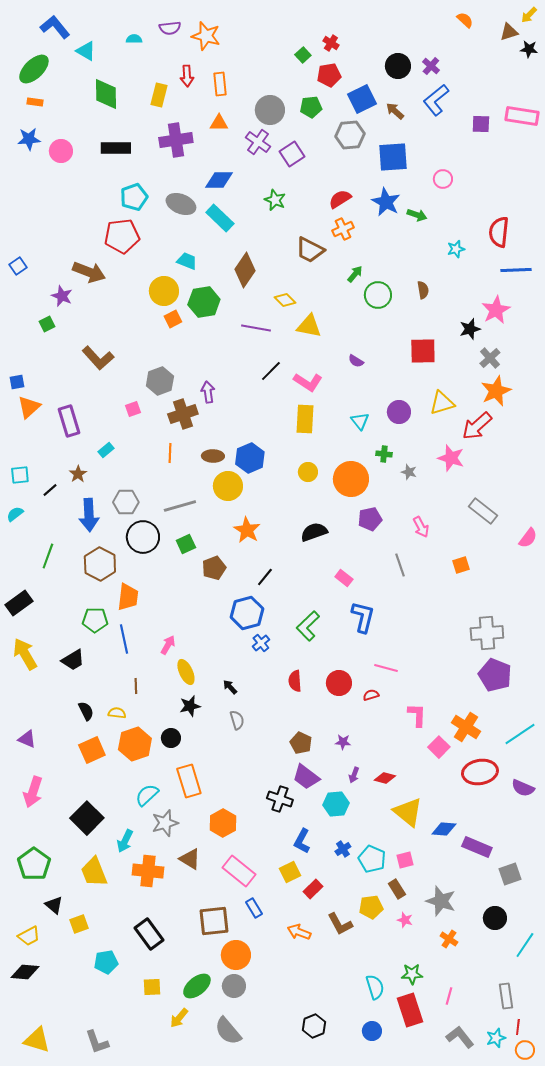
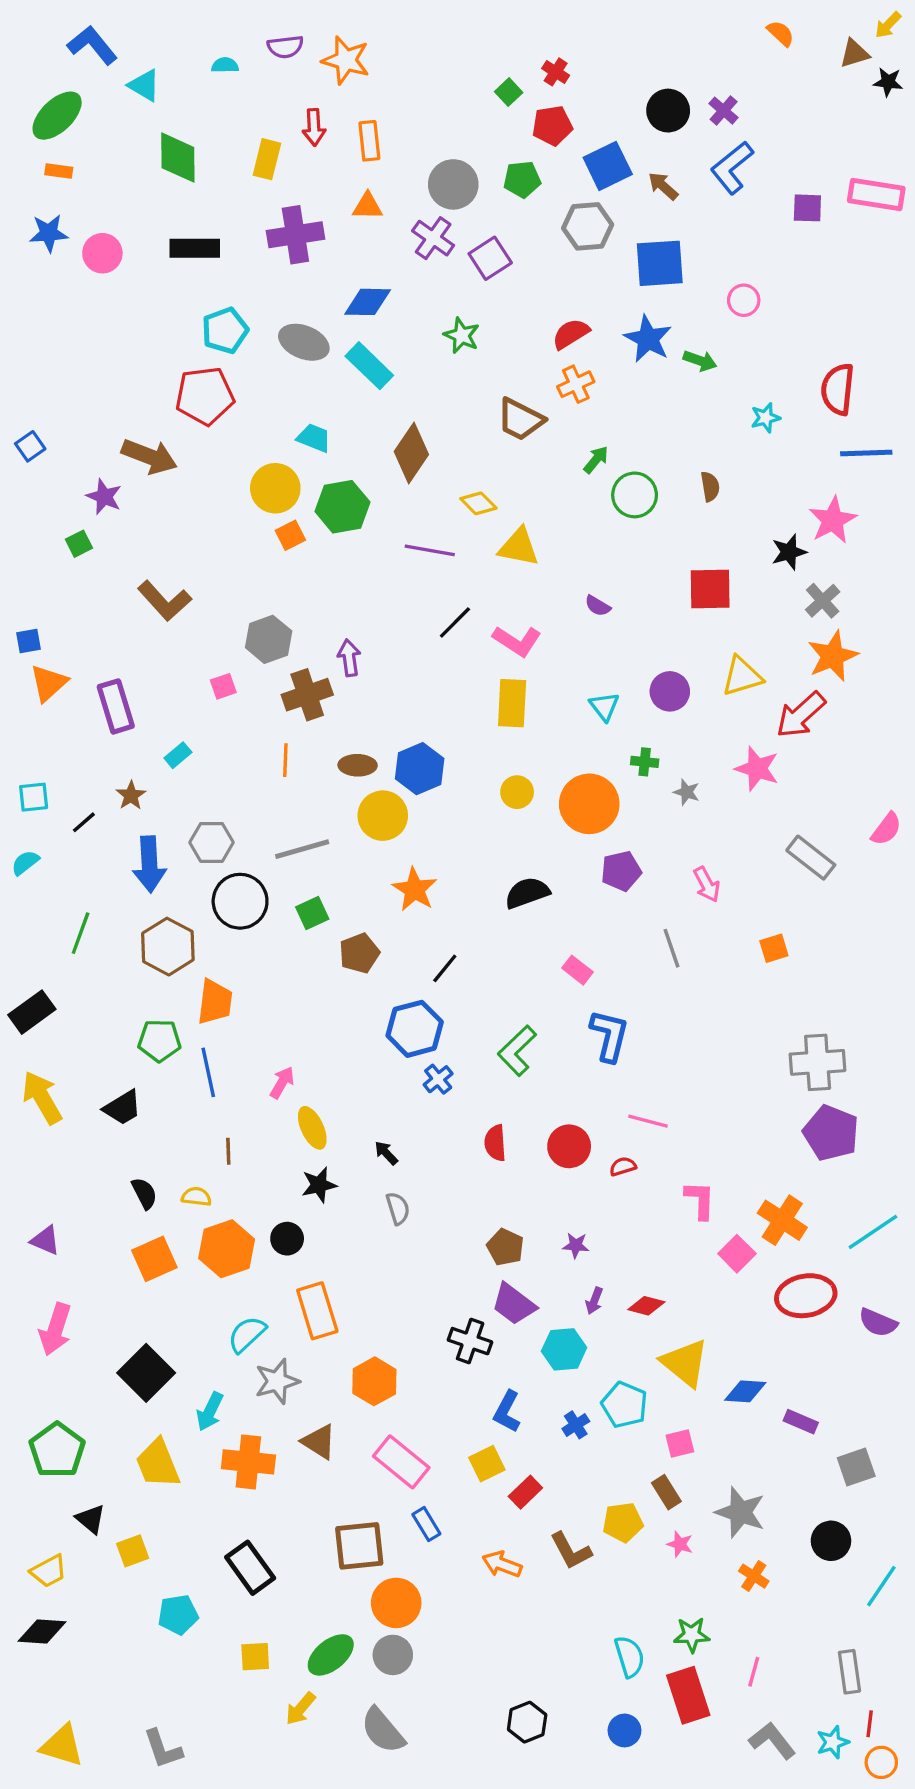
pink semicircle: (528, 538) -> (886, 829), moved
purple rectangle: (477, 847) -> (801, 1422), size x0.7
cyan pentagon: (372, 859) -> (624, 1405), moved

